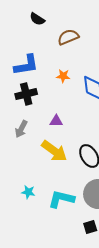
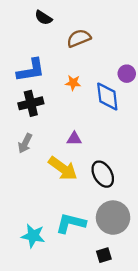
purple triangle: (56, 121) -> (74, 139), moved
cyan star: (28, 192) -> (33, 236), moved, size x1.5

